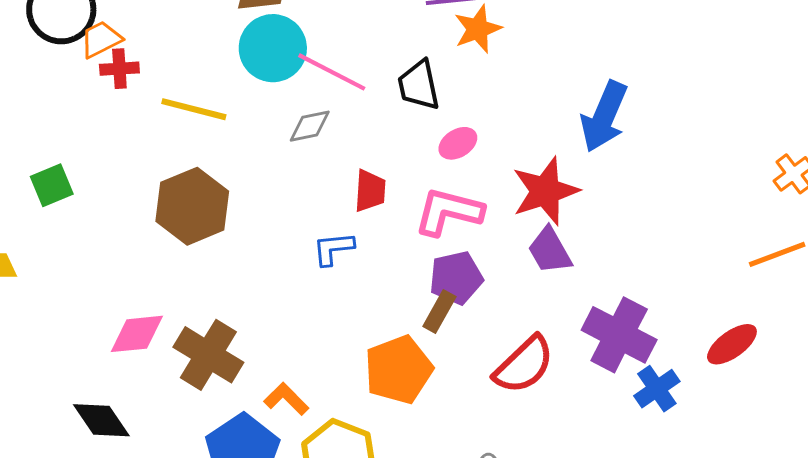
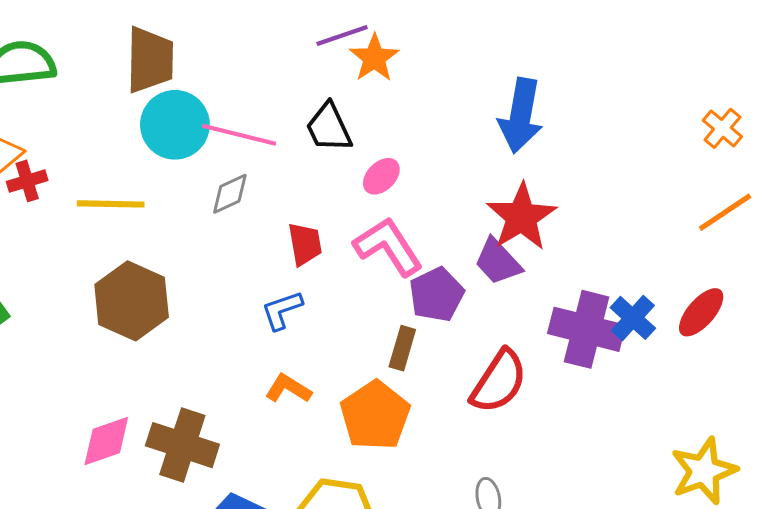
red star: (545, 191) -> (521, 217), moved
pink L-shape: (449, 212) -> (388, 247), turned 56
purple pentagon: (456, 278) -> (437, 294), moved
blue cross: (657, 389) -> (633, 318), moved
orange L-shape: (286, 399) -> (288, 389), moved

